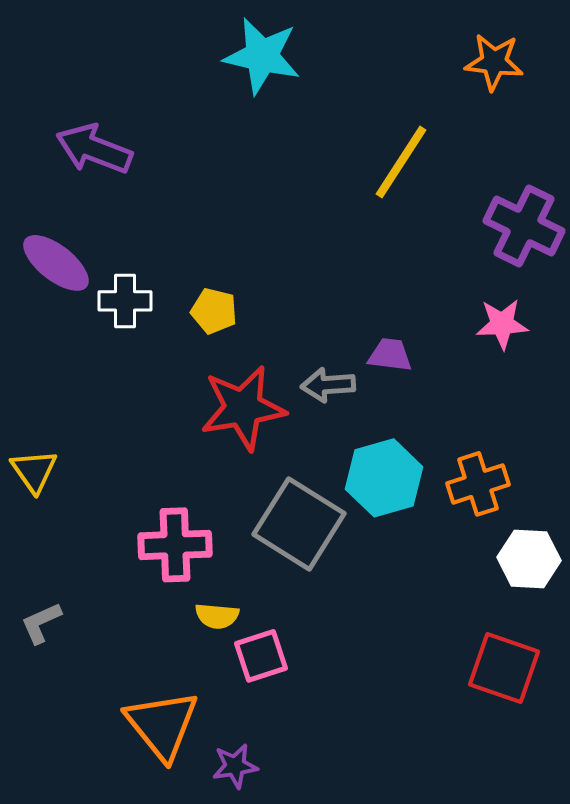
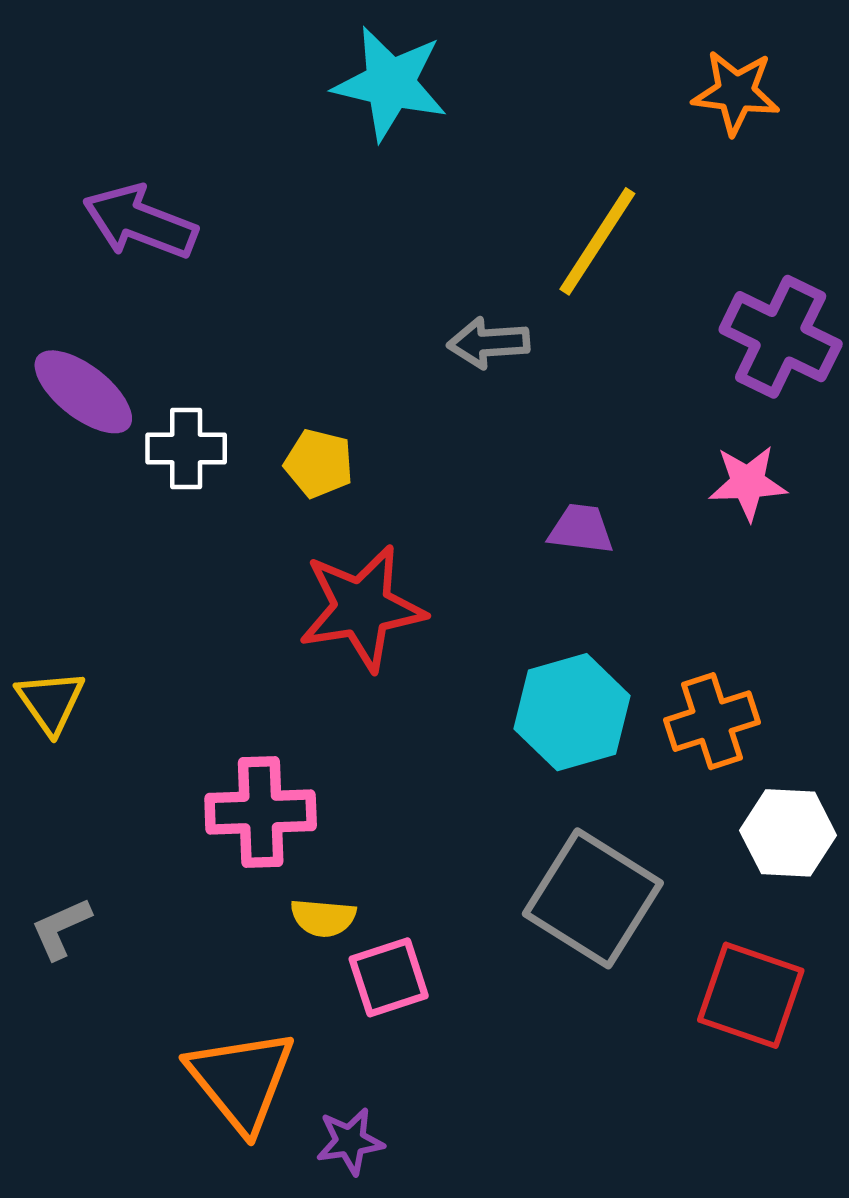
gray arrow: (328, 385) -> (489, 343), moved
gray square: (299, 524) -> (593, 898), moved

